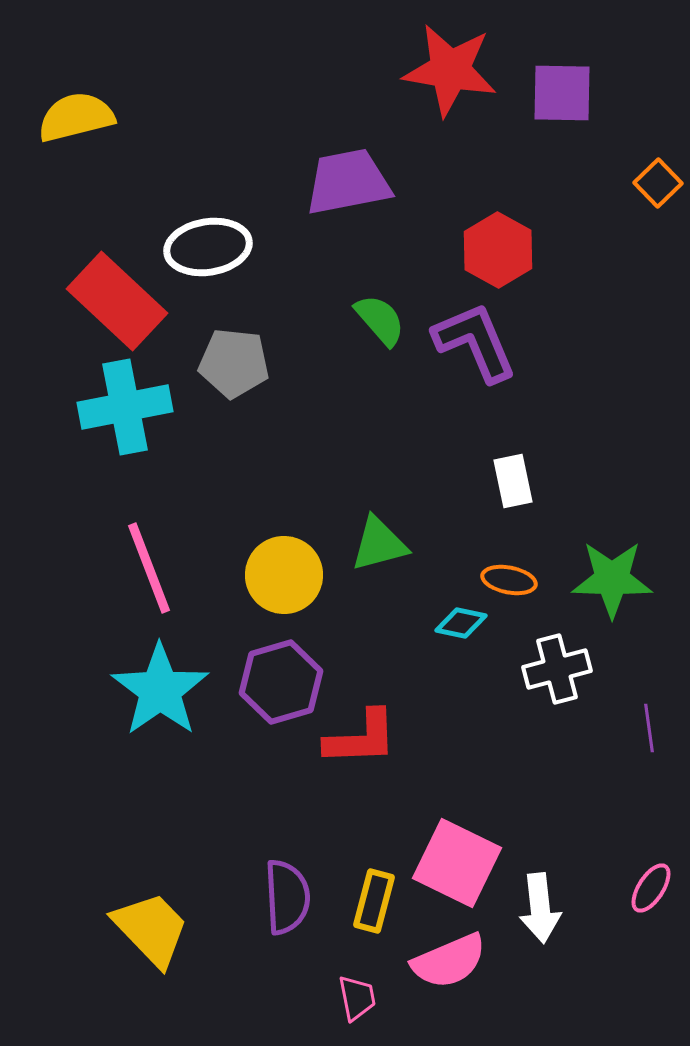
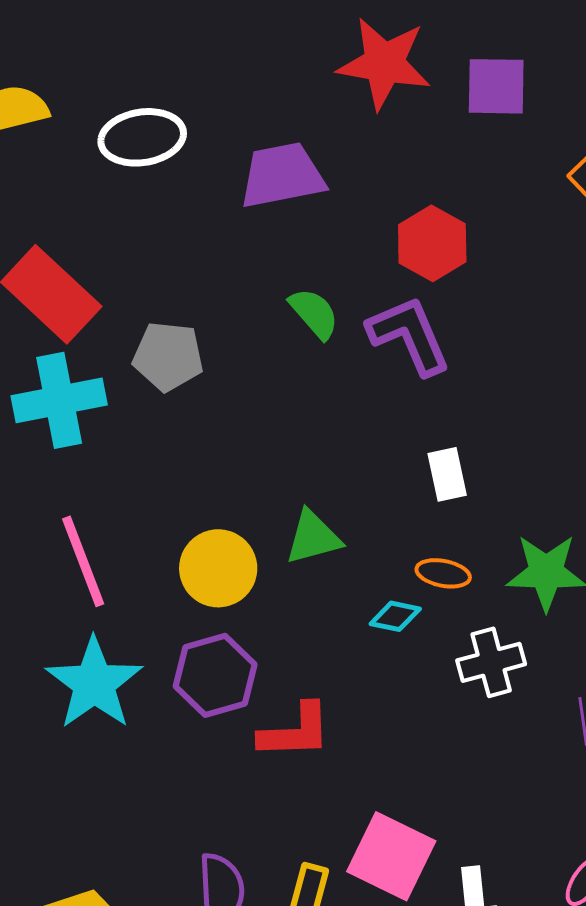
white ellipse: (208, 247) -> (142, 137), moved

